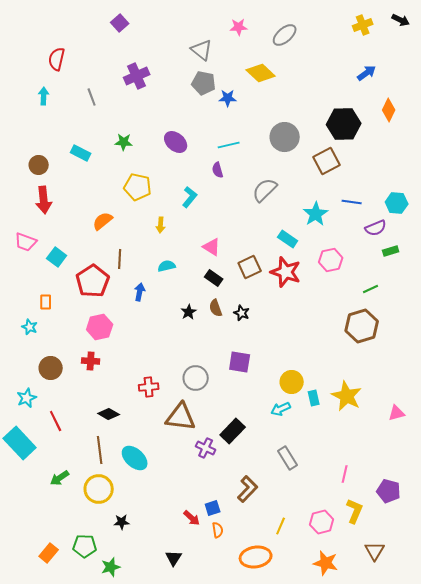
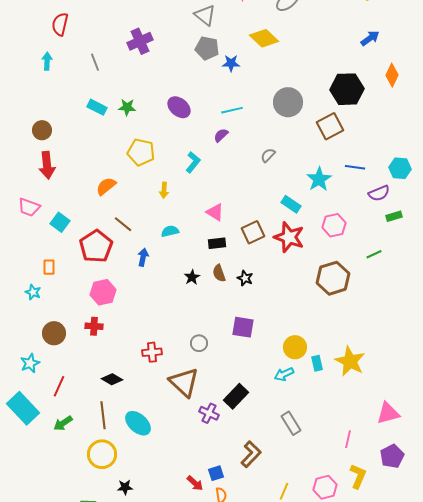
cyan rectangle: (81, 153) -> (97, 107), moved
purple semicircle: (218, 170) -> (221, 135), turned 63
gray semicircle: (265, 190) -> (268, 155), size x0.6
brown line: (120, 259) -> (123, 224), turned -54
black rectangle: (214, 278) -> (217, 243), turned -42
brown hexagon: (362, 326) -> (333, 278), moved
gray circle: (196, 378) -> (199, 343), size x0.7
pink triangle: (397, 413) -> (388, 413), moved, size x1.4
brown triangle: (181, 417) -> (184, 382), turned 36
red line: (56, 421) -> (59, 386), turned 50
green arrow: (60, 478) -> (63, 423), moved
purple pentagon: (389, 491) -> (392, 456), turned 30

